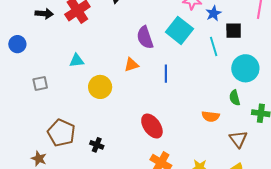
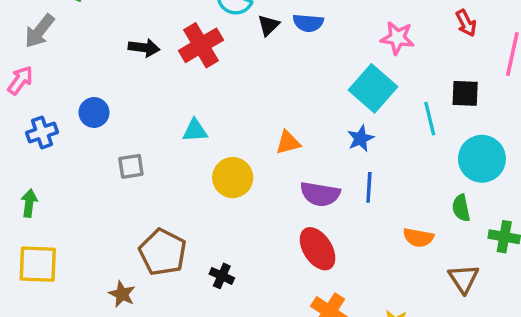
blue star: (214, 13) -> (361, 138), moved
purple semicircle: (145, 37) -> (320, 194), moved, turned -65
blue circle: (17, 44) -> (94, 112), moved
blue line: (166, 74) -> (369, 187), moved

